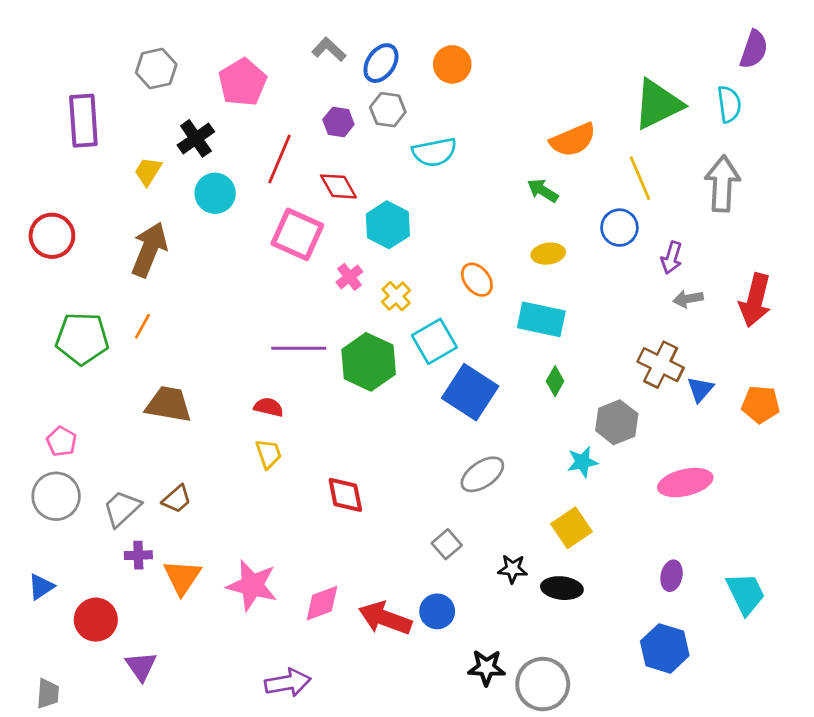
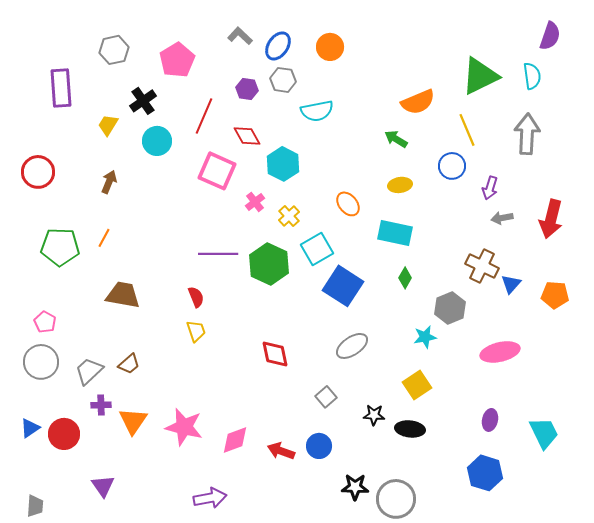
brown arrow: (149, 249) -> (109, 182), size x0.6
red semicircle: (269, 407) -> (196, 297), turned 55
red diamond: (345, 495) -> (275, 354), moved
red arrow: (385, 618) -> (281, 451), size x0.7
red circle: (96, 620) -> (64, 434), moved

